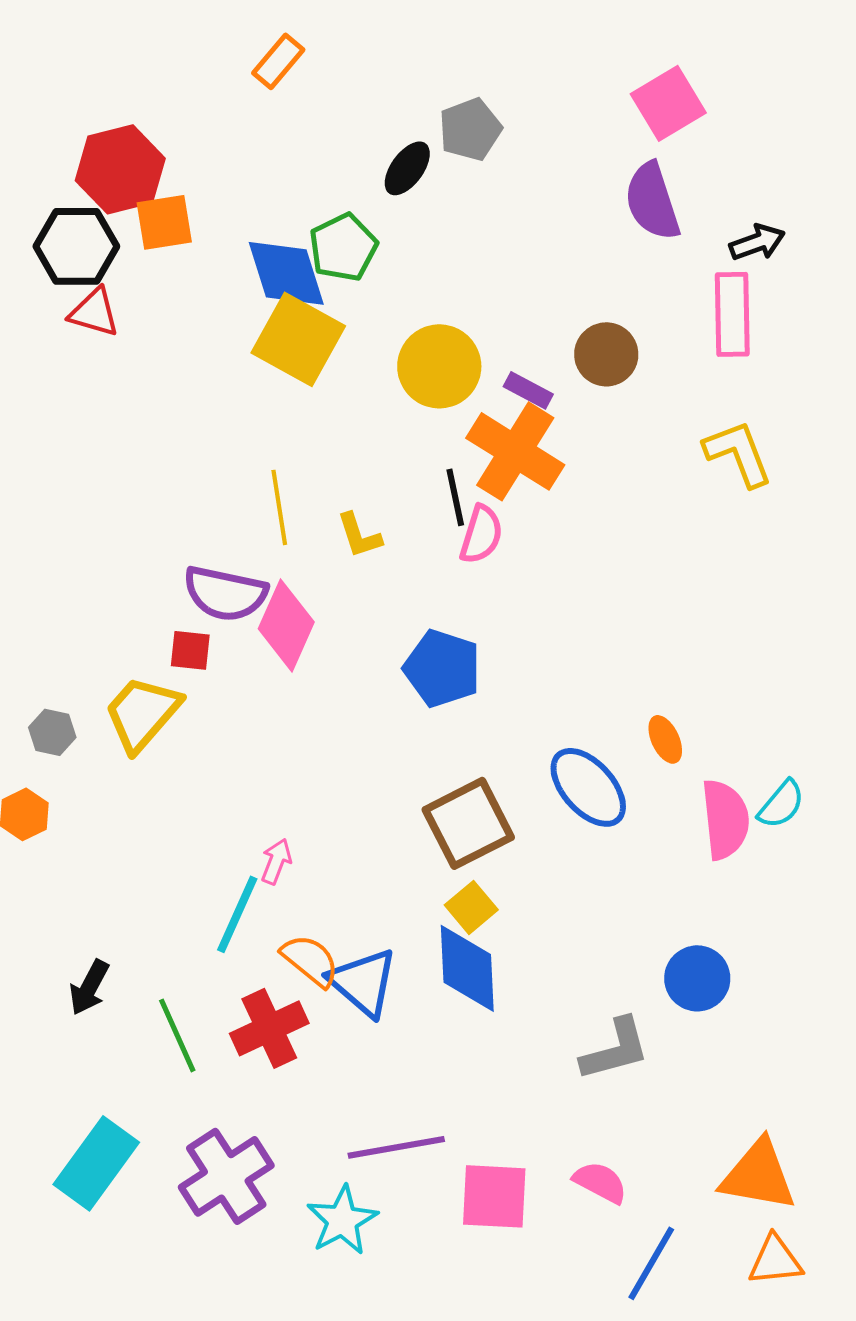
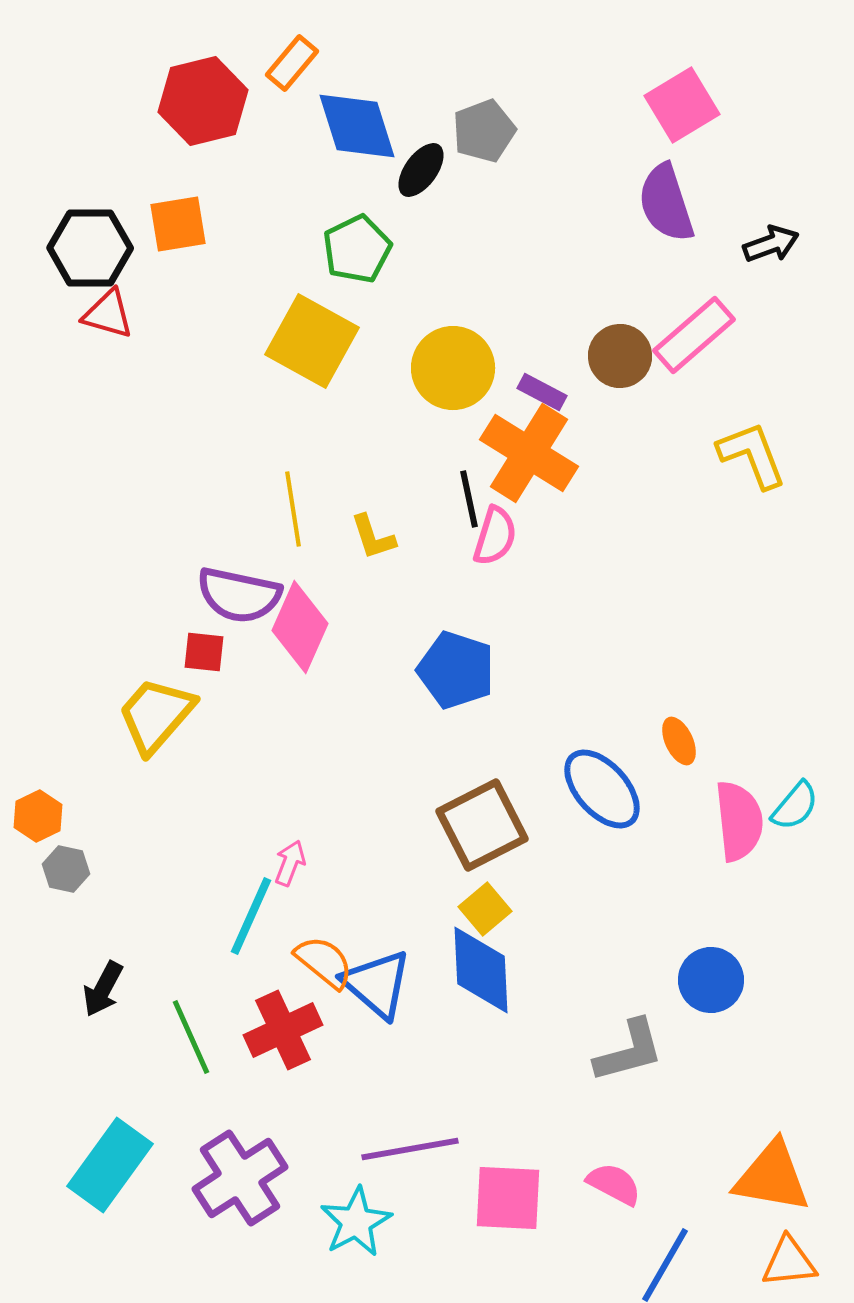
red hexagon: (120, 169) -> (203, 101), moved
blue diamond: (286, 273) -> (357, 126), moved
pink rectangle: (732, 314) -> (694, 335), moved, turned 50
gray hexagon: (52, 732) -> (66, 869), moved

